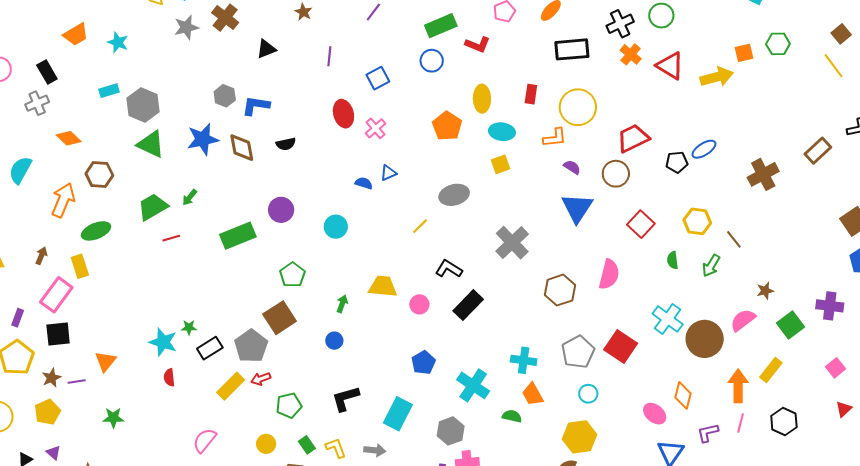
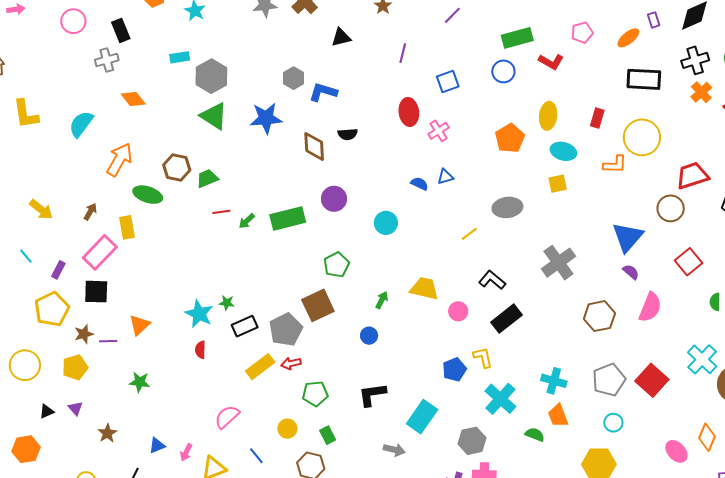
brown diamond: (242, 148) -> (314, 146), moved
purple semicircle: (572, 167) -> (631, 272), moved
brown hexagon: (99, 175) -> (177, 167), moved
green arrow: (190, 197) -> (247, 221), moved
green trapezoid: (153, 207) -> (207, 178), size x0.7
green ellipse: (96, 231) -> (148, 195), turned 32
yellow L-shape: (336, 448) -> (483, 357), moved

